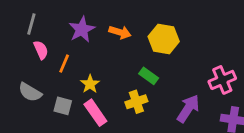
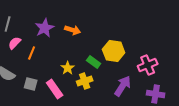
yellow hexagon: (164, 39) -> (114, 51), moved
pink semicircle: (41, 50) -> (15, 43), turned -112
yellow star: (90, 84) -> (68, 68), moved

